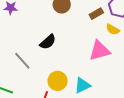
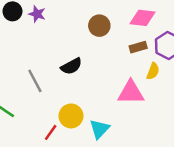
yellow semicircle: (113, 29) -> (153, 71), turned -112
cyan triangle: (82, 85) -> (99, 129), turned -36

